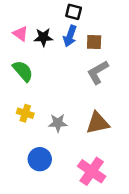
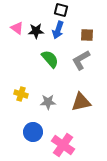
brown square: (94, 42) -> (87, 35), moved
green semicircle: (23, 71) -> (50, 59), moved
pink cross: (92, 171) -> (63, 145), moved

